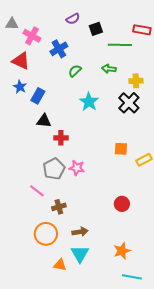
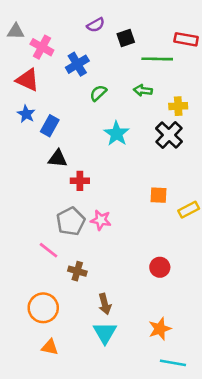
brown cross: (59, 207) -> (77, 271), turned 32
brown arrow: (80, 232) -> (105, 304), turned 84
orange circle: (46, 234) -> (43, 308), moved
orange triangle: (60, 265) -> (50, 347), moved

